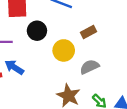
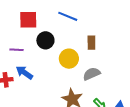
brown rectangle: (88, 32) -> (91, 43), turned -64

